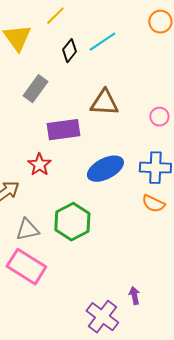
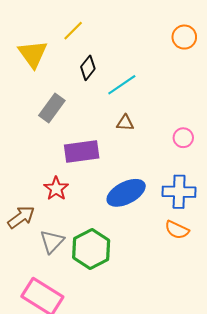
cyan line: (102, 42) -> (122, 85), moved
brown triangle: (104, 103) -> (125, 123), size x0.6
gray triangle: (27, 230) -> (52, 242), moved, turned -35

